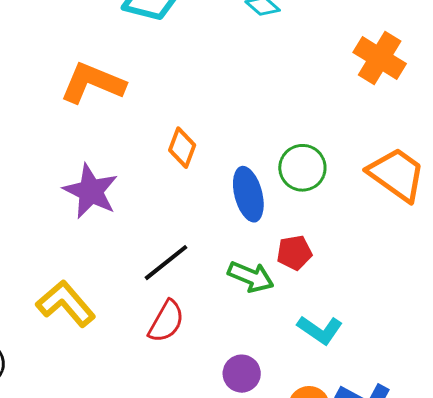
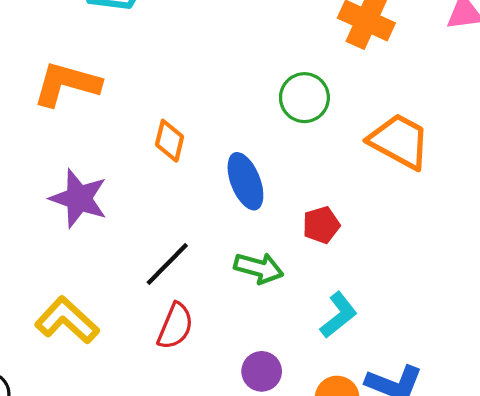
green circle: (302, 168) -> (304, 98), moved
red pentagon: (294, 253) -> (321, 225), moved
cyan L-shape: (320, 330) -> (339, 315), turned -66

